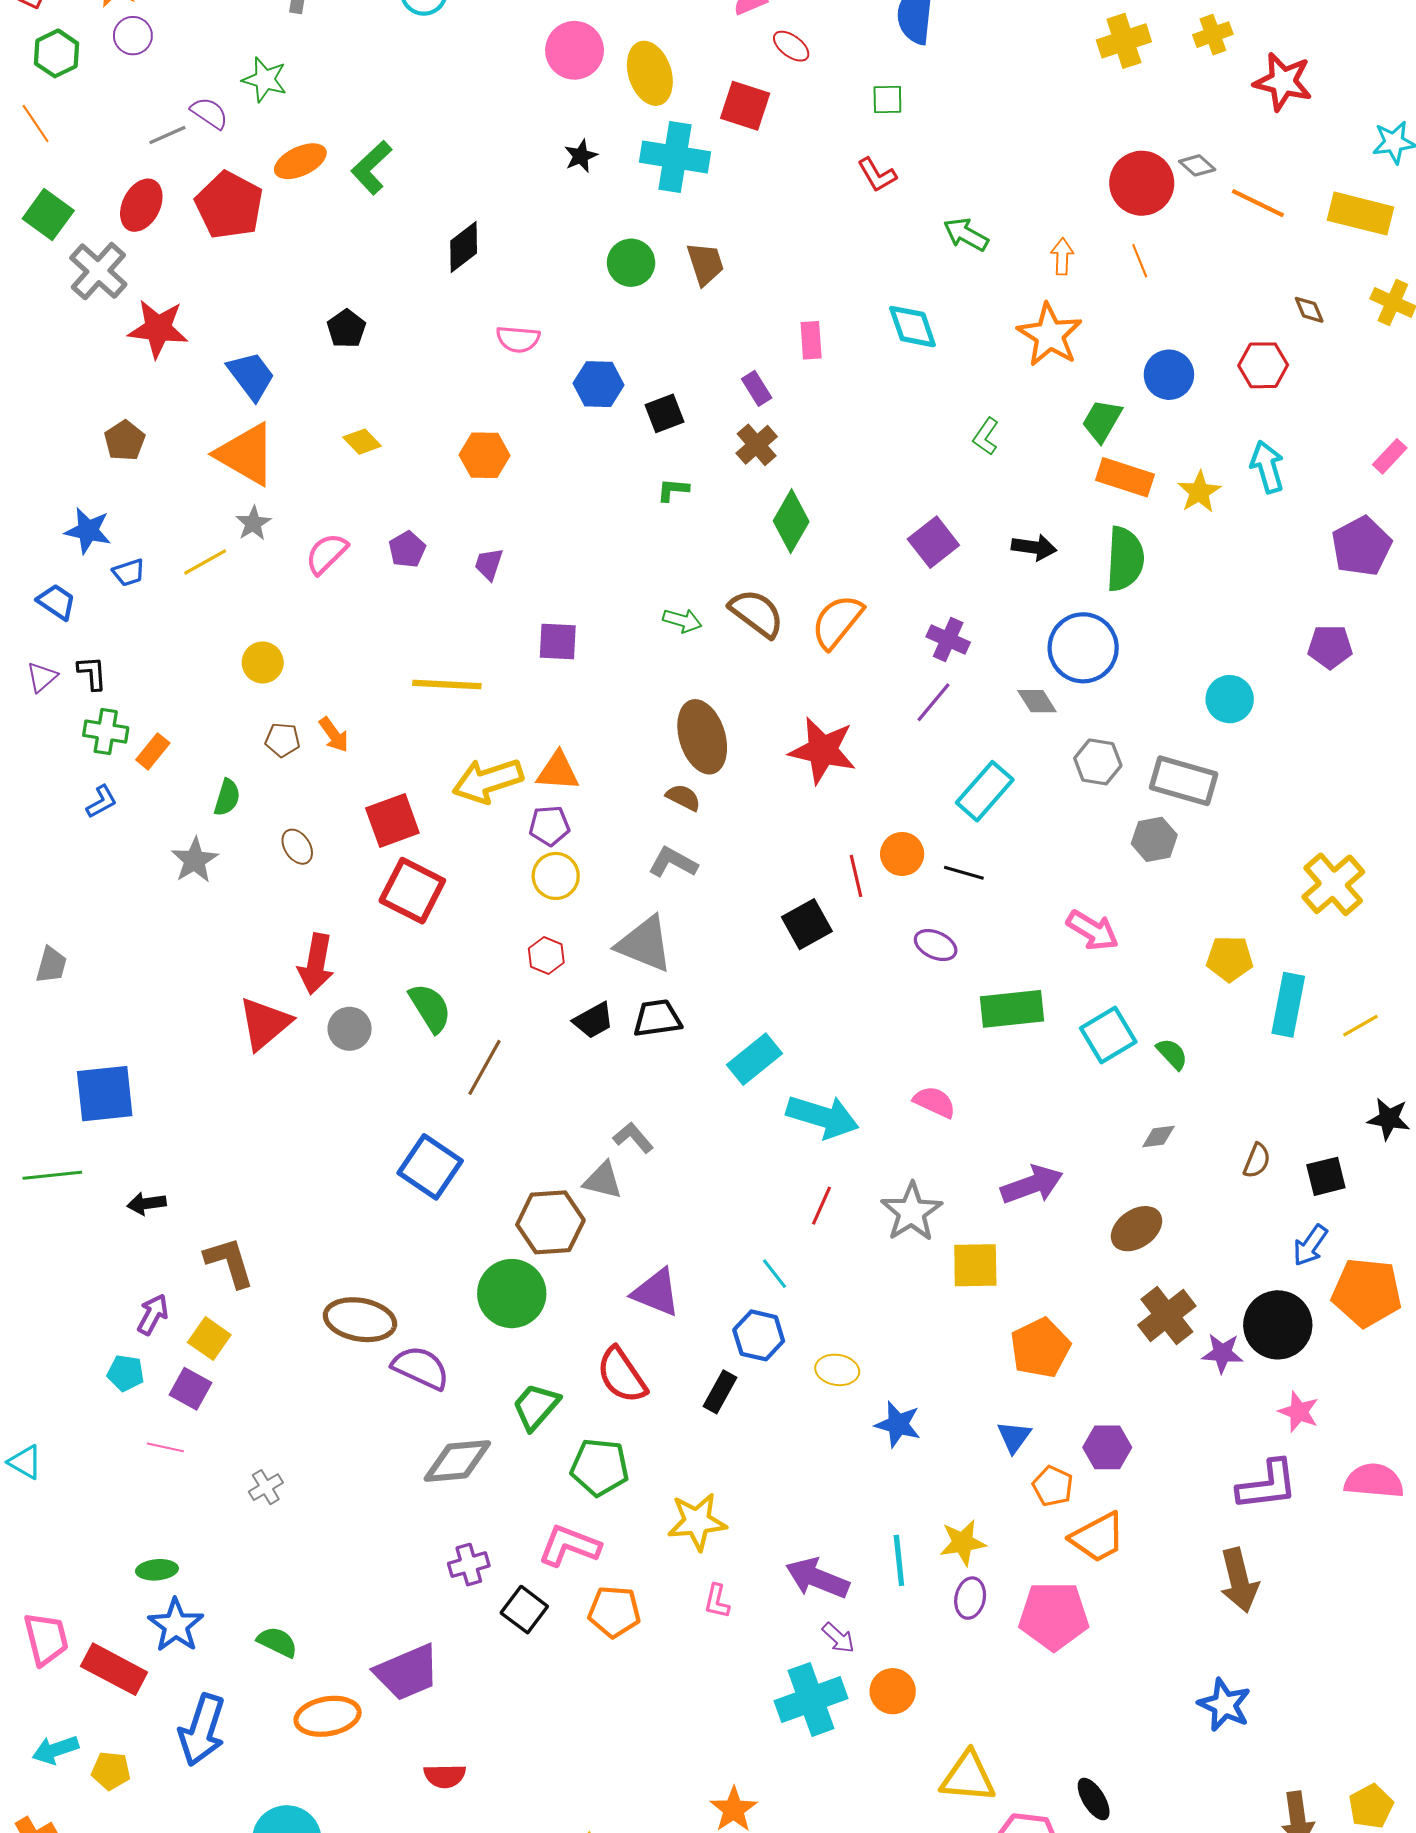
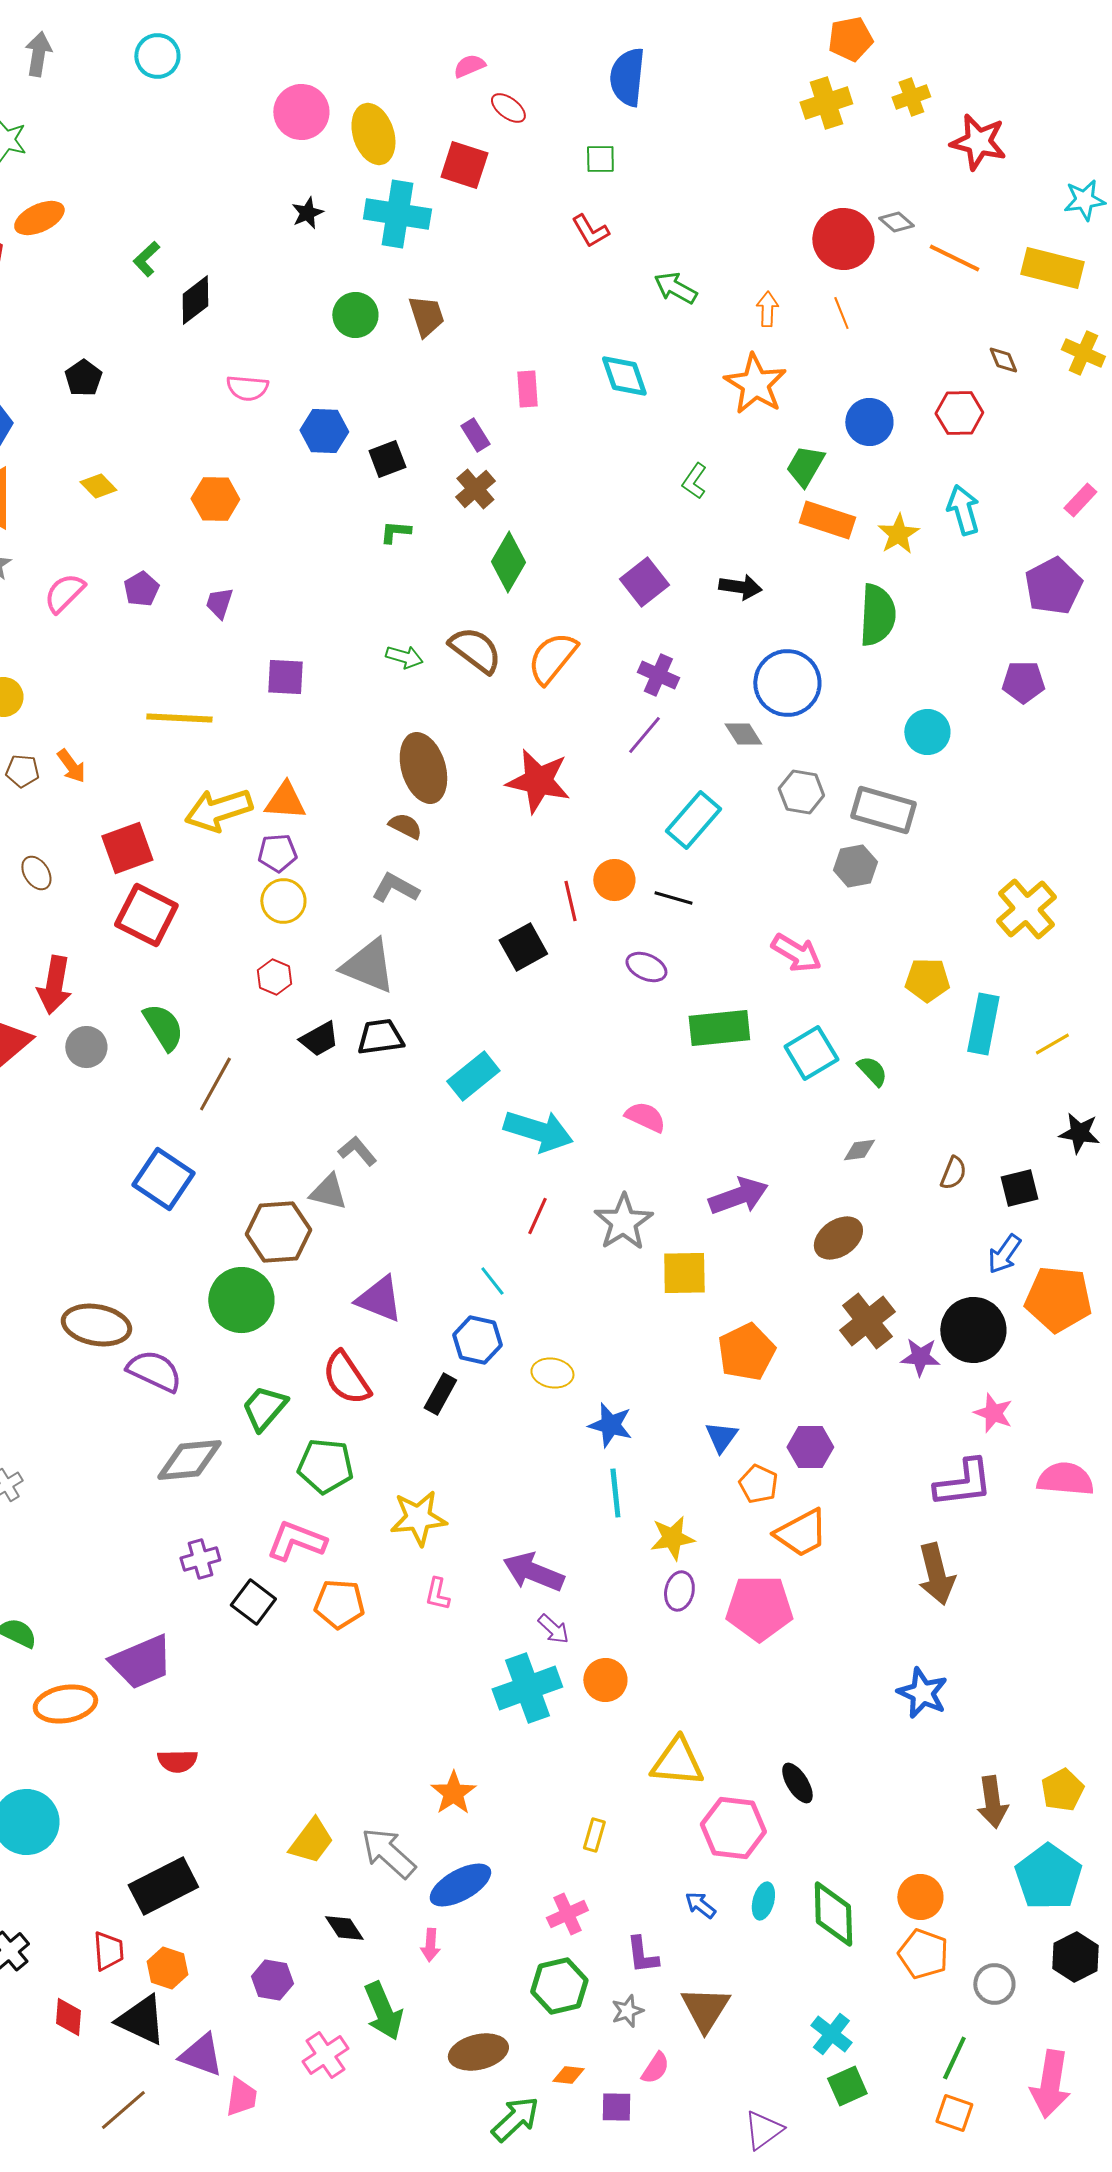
green L-shape: (372, 167) -> (146, 259), moved, size x0.7
green semicircle: (1125, 559) -> (877, 615), moved
cyan line: (899, 1560) -> (615, 1493), moved

